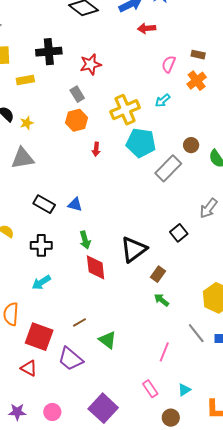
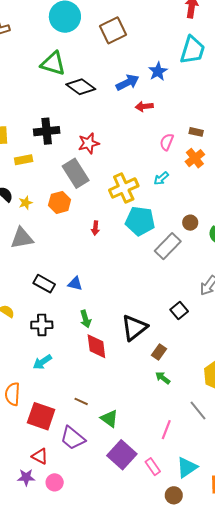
gray rectangle: (77, 94) -> (76, 173), size x1.8
orange hexagon: (77, 120) -> (60, 202), moved
brown line: (79, 322) -> (81, 401), turned 56
red triangle: (29, 368) -> (40, 456), moved
cyan triangle: (184, 390) -> (187, 467), size x1.6
purple square: (103, 408) -> (122, 455), moved
purple star: (17, 412) -> (26, 477), moved
pink circle: (52, 412) -> (55, 482), moved

